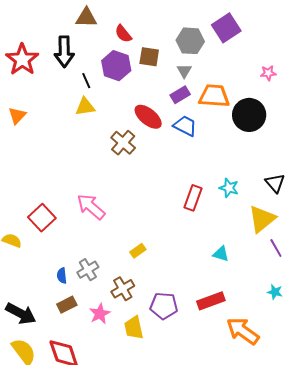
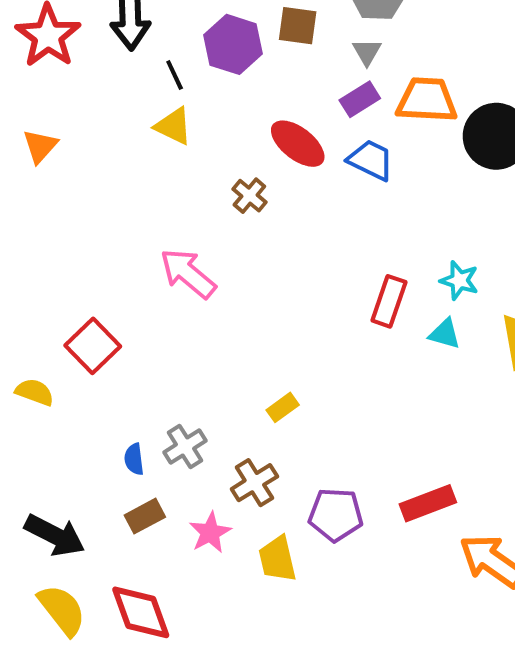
yellow triangle: (85, 107) -> (173, 126), turned 35
brown cross: (123, 143) -> (249, 196), size x0.7
pink arrow: (91, 207) -> (188, 273), moved
cyan triangle: (221, 254) -> (445, 334), moved

